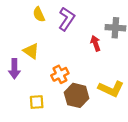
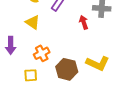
yellow triangle: (31, 51) -> (33, 22), moved
orange cross: (60, 74) -> (42, 53), moved

